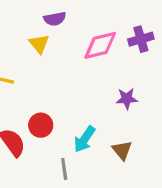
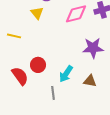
purple star: (127, 99) -> (93, 48), size x1.5
brown triangle: (122, 150) -> (90, 81), turned -40

